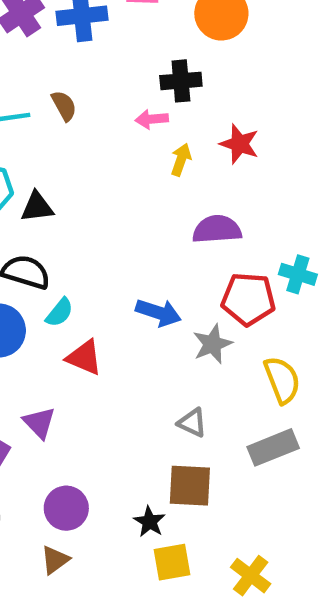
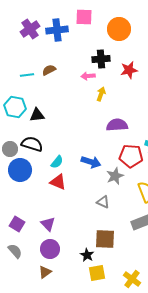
brown semicircle: (64, 106) -> (49, 70), turned -88
red star: (239, 144) -> (129, 70), moved, turned -30
cyan semicircle: (60, 313) -> (57, 162), moved
purple triangle: (39, 423) -> (48, 224), moved
gray triangle: (192, 423) -> (103, 202), moved

